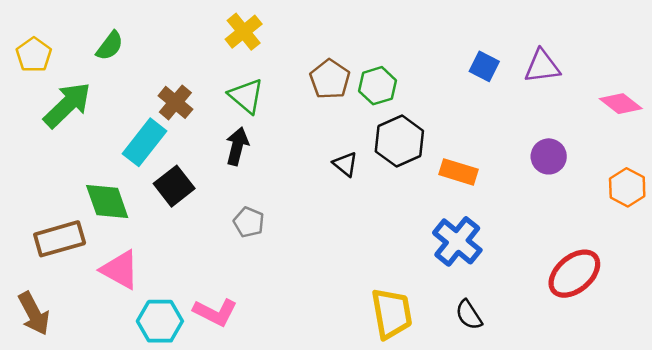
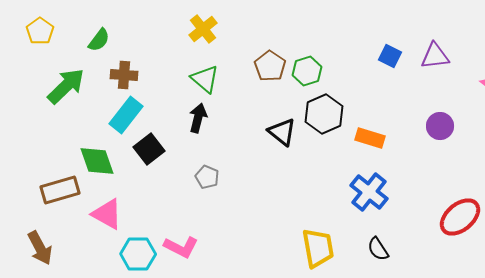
yellow pentagon: (34, 55) -> (40, 31), moved
brown cross: (175, 102) -> (124, 75), moved, turned -36
black triangle: (345, 164) -> (282, 132), size x1.4

